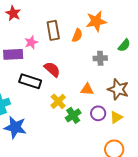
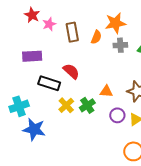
pink star: (31, 42) -> (49, 24), moved
gray cross: (100, 58) -> (120, 45), moved
yellow cross: (58, 101) -> (66, 105), moved
green cross: (73, 115) -> (87, 105), moved

